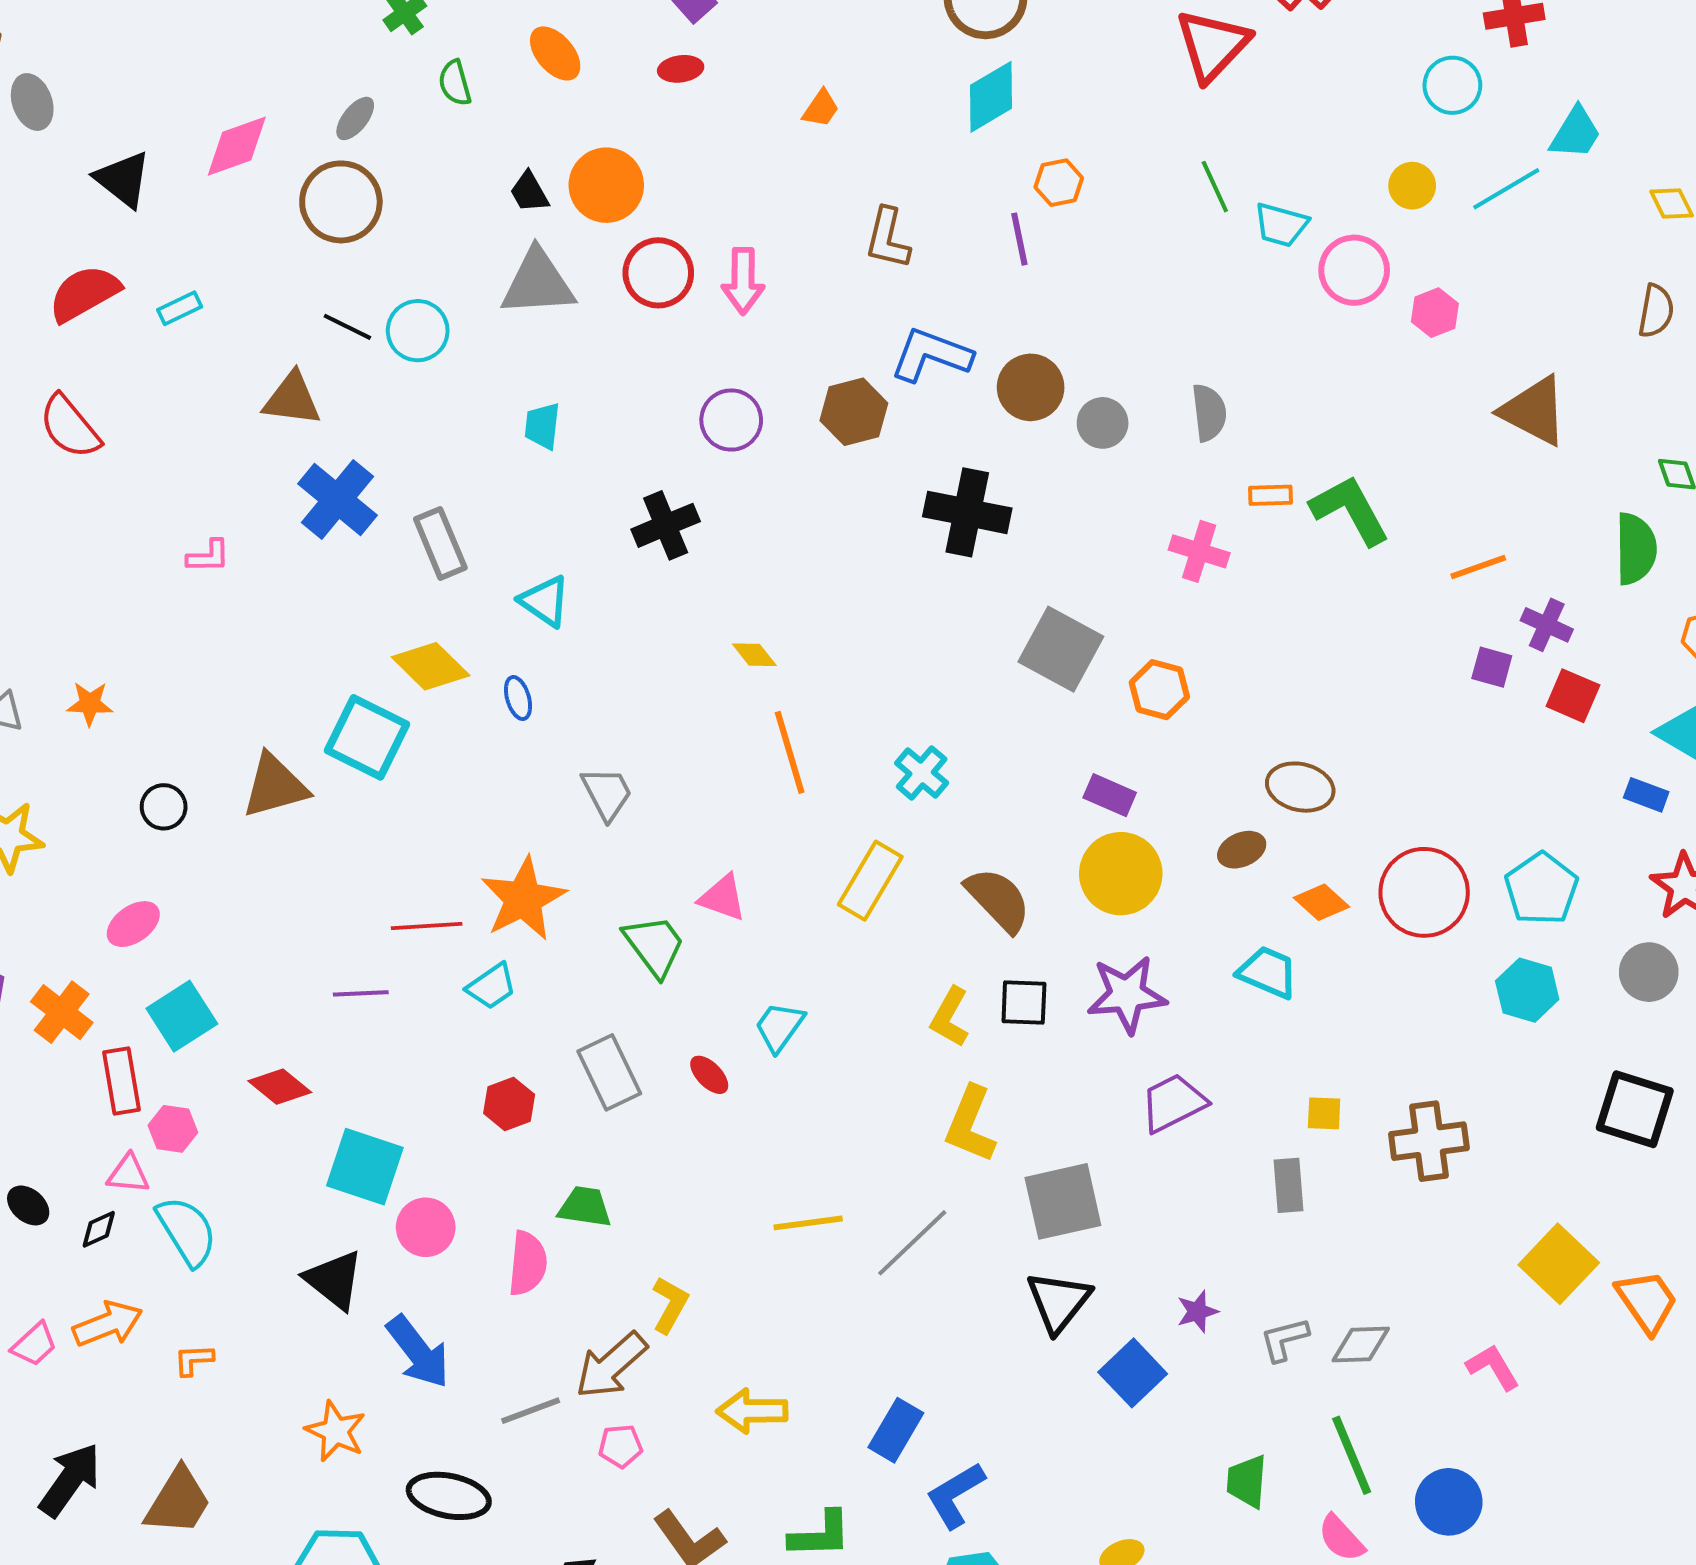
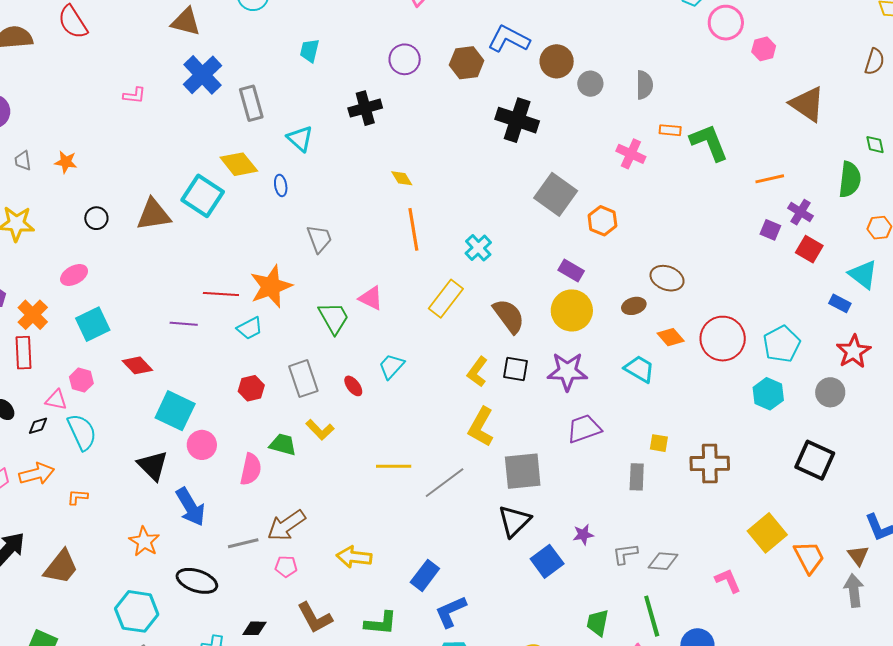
red rectangle: (122, 1081) -> (24, 353), moved
yellow L-shape: (670, 1305) -> (320, 430), moved, turned 100

